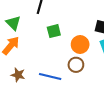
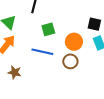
blue line: (50, 77) -> (42, 52), moved

